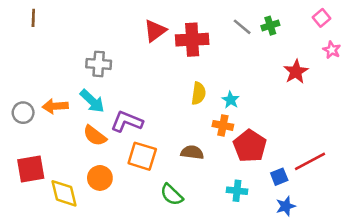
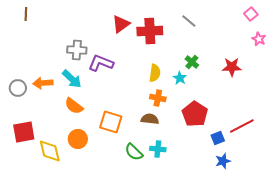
green cross: (270, 26) -> (192, 62), moved, turned -32
red star: (296, 72) -> (232, 67), moved, turned 30
purple L-shape: (127, 122) -> (101, 63), moved
orange cross: (223, 125) -> (158, 98), moved
cyan cross: (237, 191) -> (158, 149), moved

